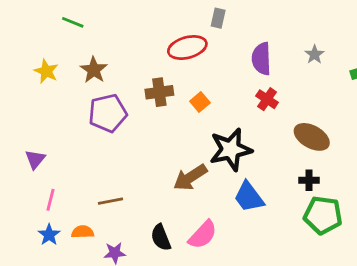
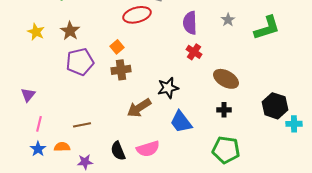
brown cross: (159, 92) -> (121, 70), moved
orange square: (200, 102) -> (117, 47), moved
black star: (231, 150) -> (168, 88), size x0.7
green pentagon: (323, 215) -> (226, 150), moved
pink semicircle: (203, 235) -> (148, 149), turned 30

